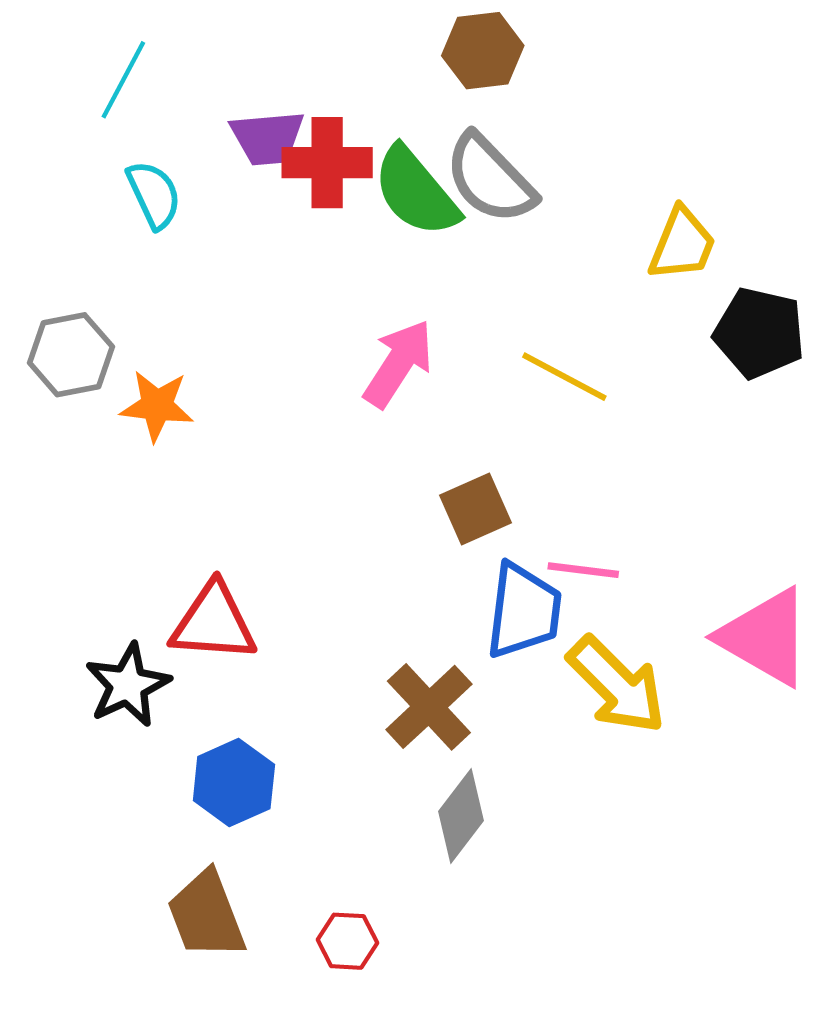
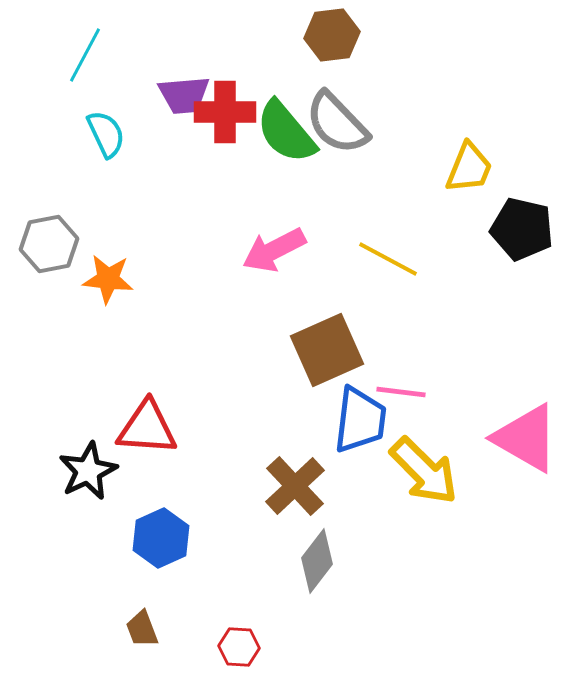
pink arrow: (398, 363) -> (274, 250), turned -150
brown square: (476, 509) -> (327, 350), size x1.5
brown trapezoid: (206, 915) -> (142, 629), size x0.6

